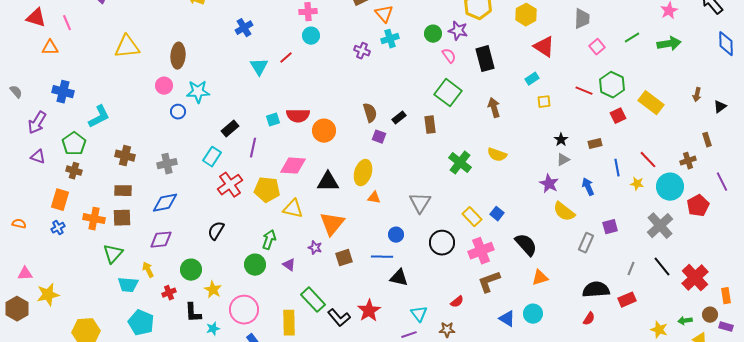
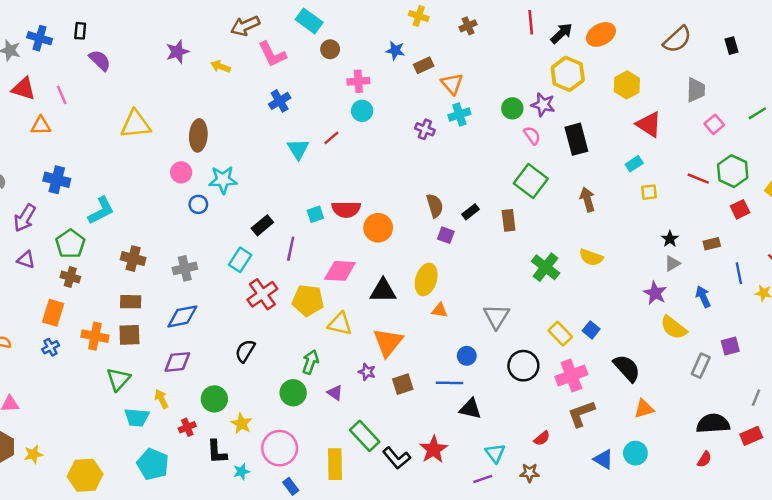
yellow star: (48, 295) -> (33, 454), moved, size x0.7

